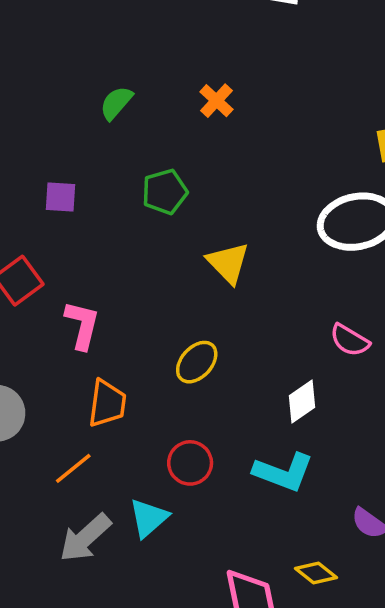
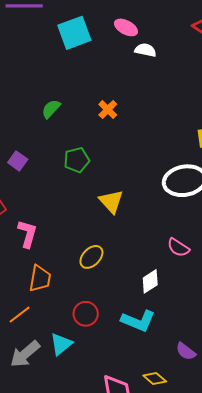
purple square: (60, 197) -> (18, 161), turned 30

